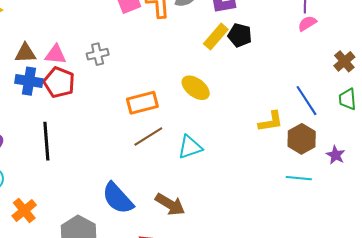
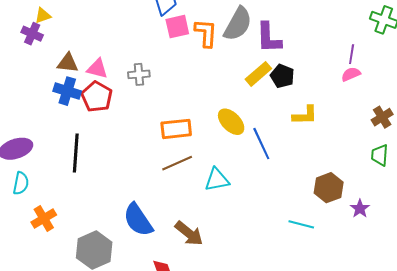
blue line: (307, 101) -> (261, 144), moved
yellow L-shape: (271, 122) -> (305, 115), moved
cyan line: (299, 178) -> (301, 224), moved

